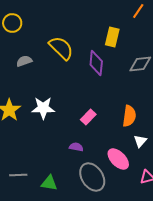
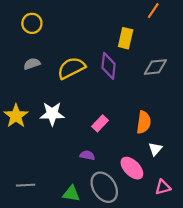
yellow circle: (12, 23) -> (32, 23), moved
yellow semicircle: (61, 48) -> (71, 68), moved, turned -72
green triangle: (49, 183) -> (71, 194), moved

